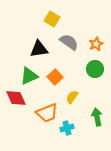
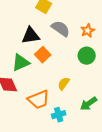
orange square: (55, 77) -> (43, 55), moved
green arrow: (97, 117) -> (89, 104), turned -114

